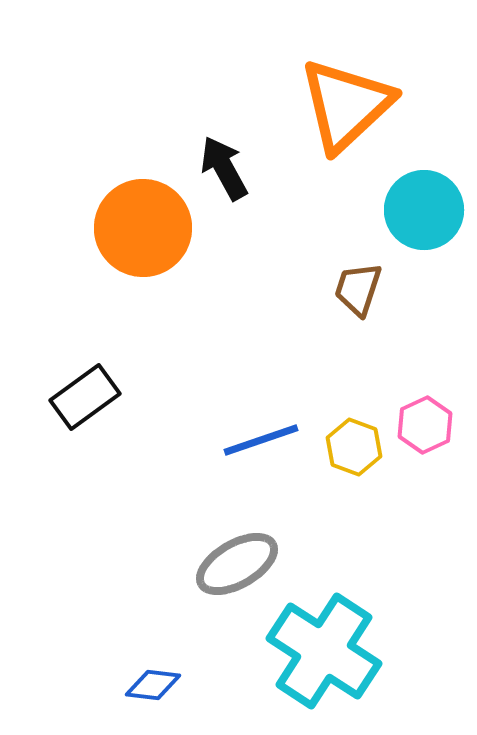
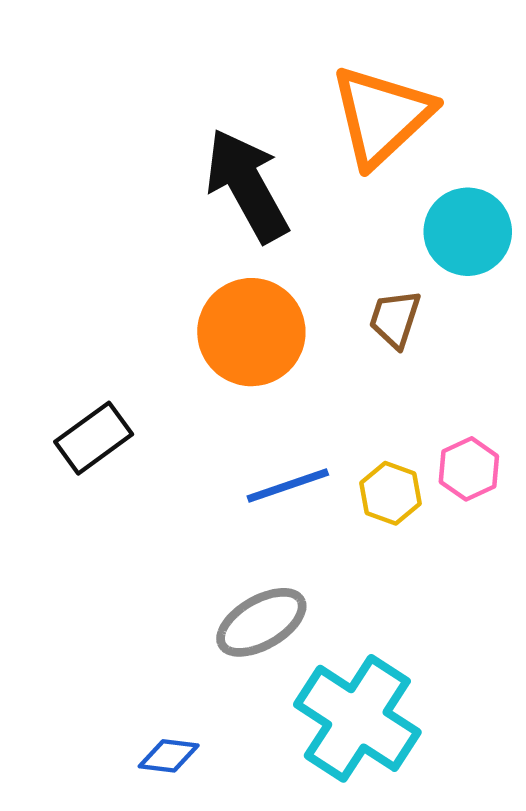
black arrow: (224, 168) -> (247, 185), size x1.6
orange circle: (143, 228) -> (251, 332), moved

